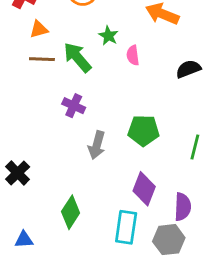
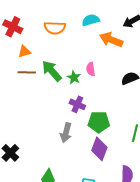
green star: (108, 36) -> (74, 77), moved
purple cross: (74, 106) -> (77, 104), moved
purple diamond: (144, 189) -> (99, 149), moved

